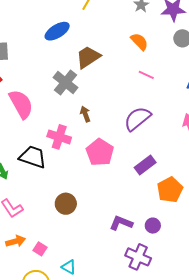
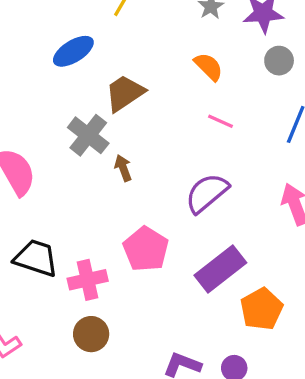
brown arrow: (85, 114) -> (123, 168), moved
pink cross: (59, 137) -> (88, 280), moved, turned -30
purple rectangle: (145, 165) -> (220, 269), size x1.4

